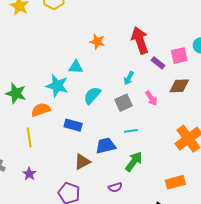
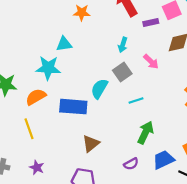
purple rectangle: (158, 63) -> (151, 22), turned -40
cyan semicircle: (92, 95) -> (99, 89), moved
blue rectangle: (73, 125) -> (73, 107), size x1.4
blue trapezoid: (106, 146) -> (163, 160), moved

